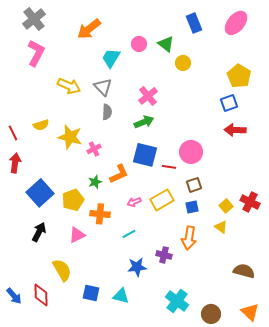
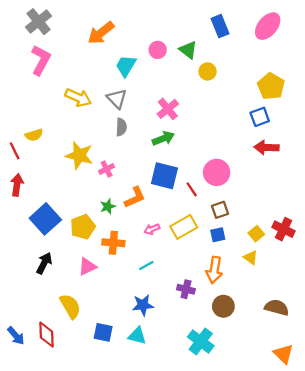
yellow semicircle: (41, 125) -> (34, 135), moved
red line: (169, 167) -> (192, 189), turned 48
blue star: (137, 267) -> (143, 305), moved
brown circle: (211, 314) -> (223, 306), moved

